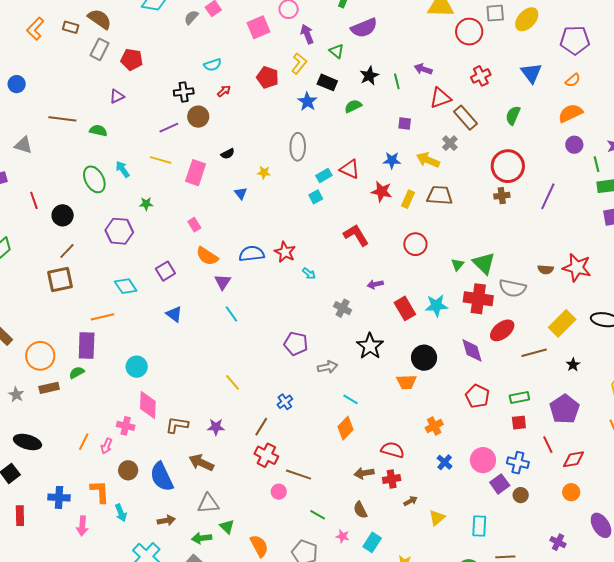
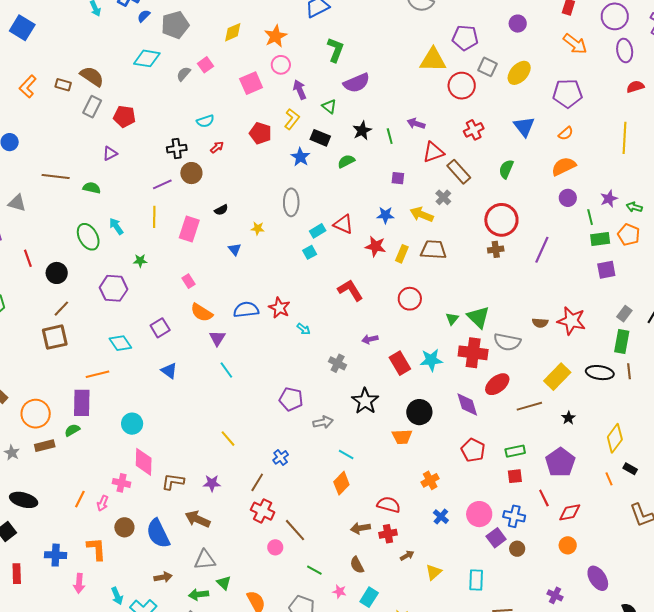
gray square: (495, 13) -> (488, 67), turned 30
yellow line: (161, 160) -> (154, 217), turned 75
brown line: (299, 475) -> (295, 530), turned 30
cyan arrow: (121, 513) -> (117, 596), moved

